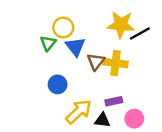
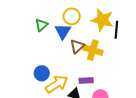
yellow circle: (63, 28) -> (72, 16), moved
black line: (140, 34) -> (116, 30), turned -66
blue circle: (58, 84) -> (42, 73), moved

